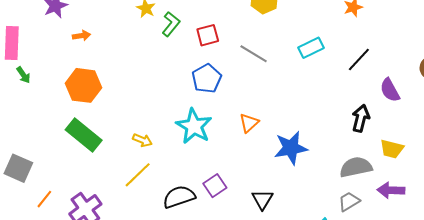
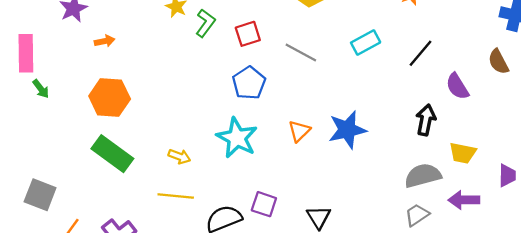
blue star: (291, 148) -> (347, 130), moved
yellow line: (138, 175) -> (176, 196), turned 52
purple square: (215, 186) -> (264, 204), turned -35

